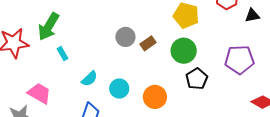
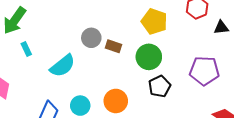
brown rectangle: (148, 43) -> (113, 46), turned 49
cyan semicircle: (89, 79) -> (63, 66), moved, size x1.5
cyan circle: (119, 89) -> (80, 106), moved

